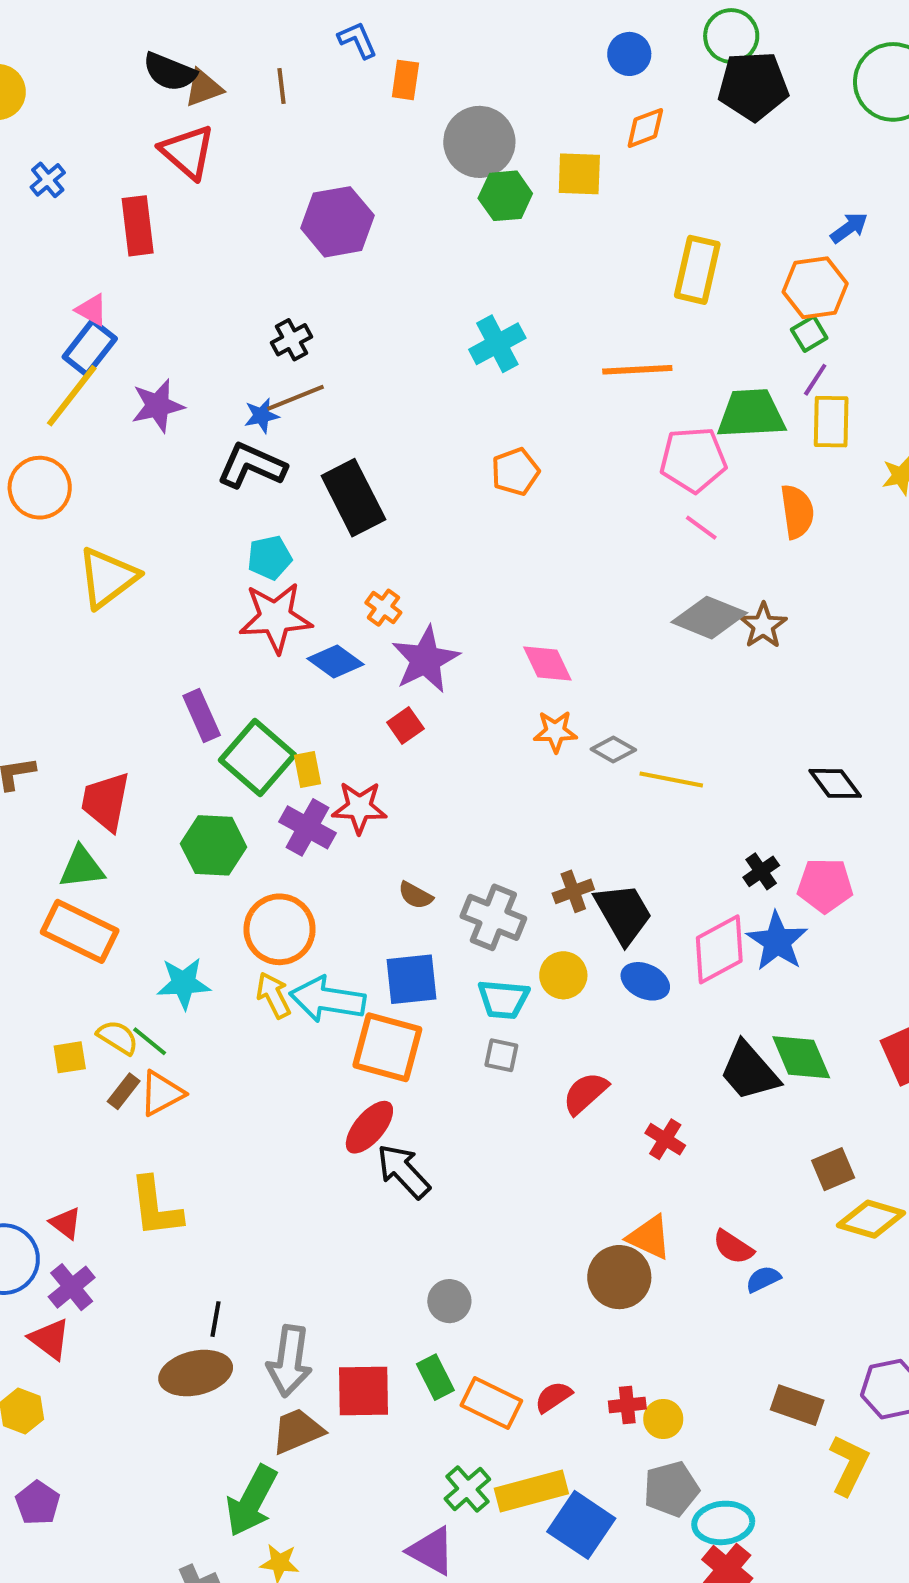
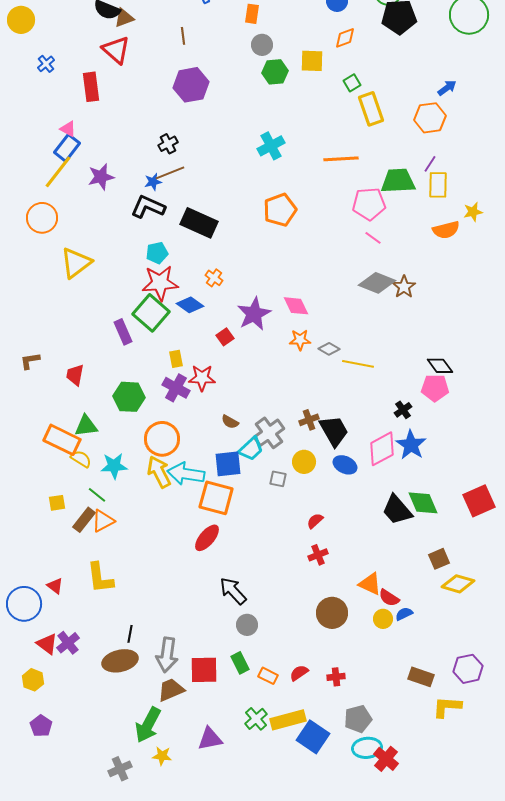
orange rectangle: (405, 80) -> (252, 14), moved
brown line: (282, 86) -> (183, 36), moved
gray circle: (479, 142) -> (262, 45), size x0.6
yellow rectangle: (697, 270) -> (371, 109), turned -32
green square: (809, 334) -> (352, 83), moved
orange pentagon: (515, 472) -> (280, 210), size x1.4
black rectangle: (353, 498) -> (199, 223), turned -39
orange semicircle: (797, 512) -> (446, 230), moved, turned 84
purple star: (425, 660) -> (254, 314), moved
green square: (258, 757) -> (151, 313), moved
red trapezoid: (106, 801) -> (75, 375), size x0.7
green triangle: (82, 867) -> (86, 426), moved
pink pentagon: (825, 885) -> (435, 388), moved
gray cross: (493, 917) -> (269, 433), turned 32
yellow arrow: (274, 995) -> (159, 472), size x1.4
cyan trapezoid: (503, 999) -> (251, 449), moved, turned -48
yellow semicircle: (118, 1037) -> (81, 459), moved
gray square: (501, 1055) -> (278, 479), moved
brown rectangle: (124, 1091) -> (84, 520), size x1.4
red semicircle: (585, 1093) -> (315, 521), size x0.7
red cross: (665, 1139) -> (318, 555), moved, turned 36
black arrow: (403, 1171) -> (233, 591), moved
orange triangle: (649, 1237) -> (370, 584), moved
purple cross: (72, 1287) -> (68, 643), moved
orange rectangle: (491, 1403) -> (268, 676), size x0.7
yellow circle: (663, 1419) -> (383, 619), moved
yellow L-shape: (849, 1465) -> (447, 707), turned -112
cyan ellipse: (723, 1523) -> (367, 748), moved
purple triangle: (431, 1551) -> (210, 739), moved, turned -40

